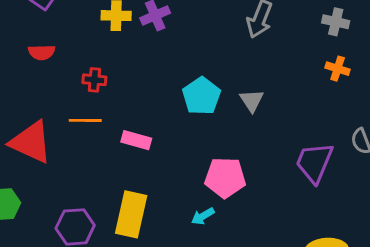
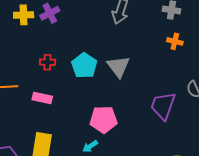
red cross: (94, 80) -> (47, 62), moved
gray triangle: (252, 101) -> (118, 67), size x1.4

